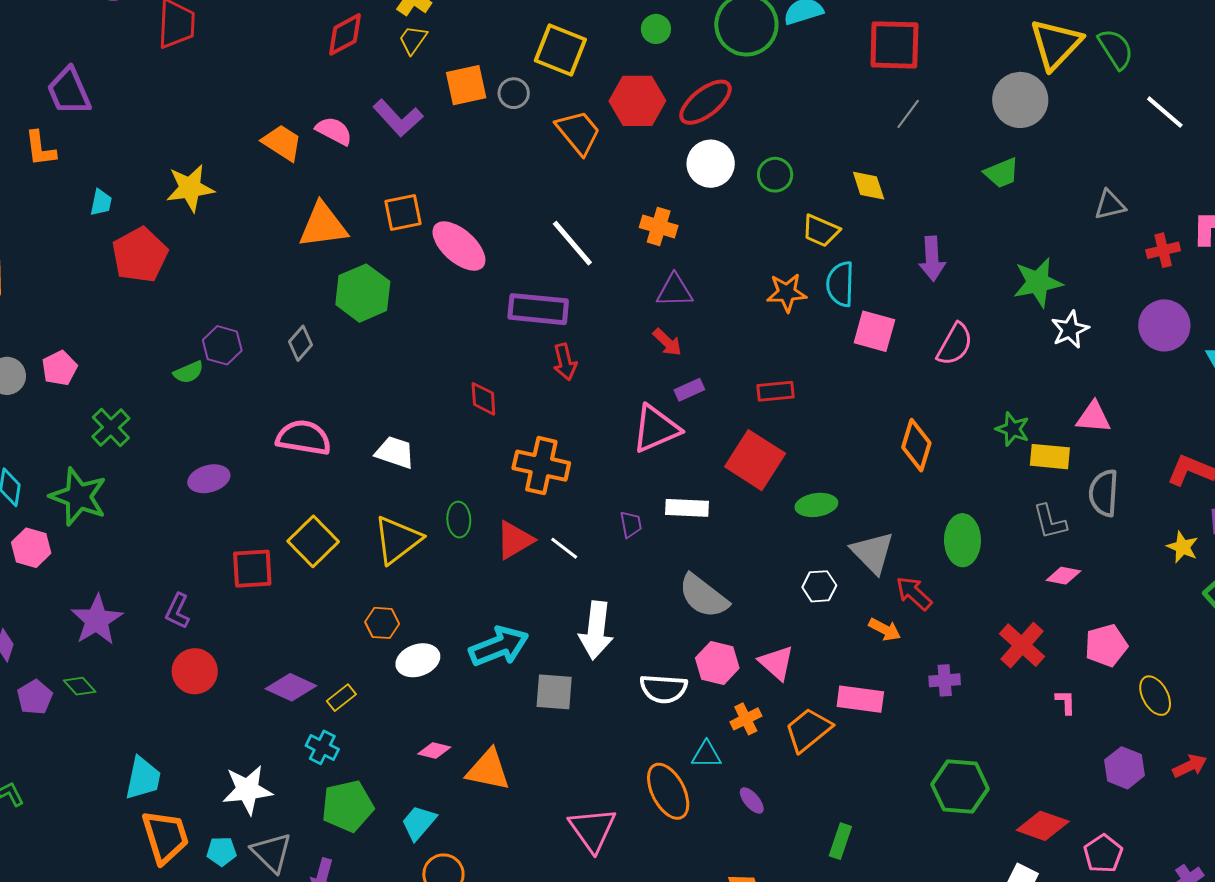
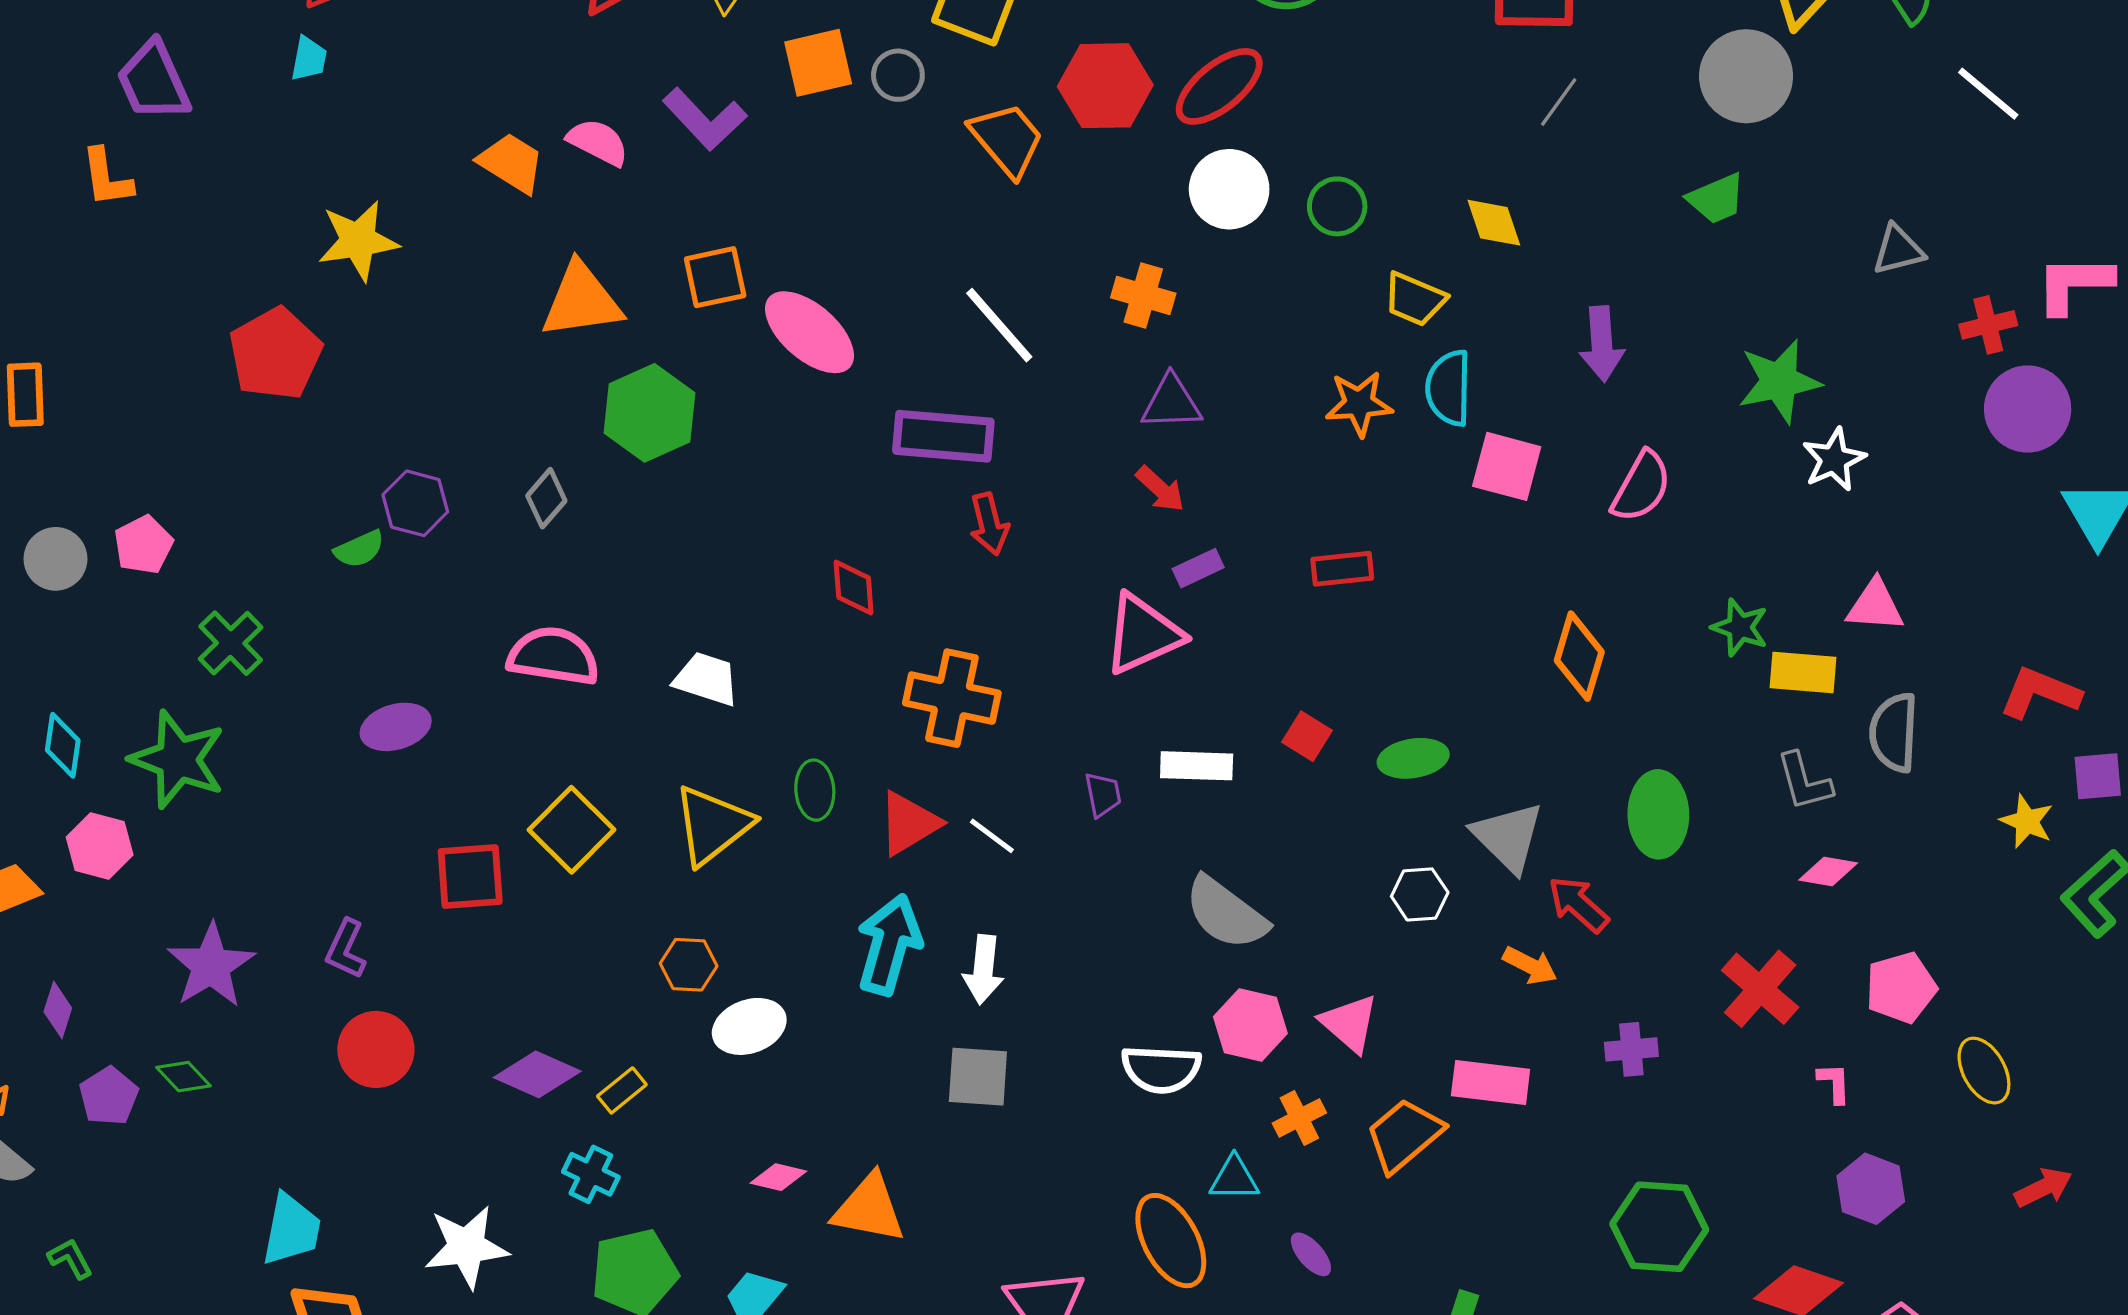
cyan trapezoid: (101, 202) -> (309, 59), moved
purple circle: (1164, 325) -> (2028, 409), moved
red square: (755, 460) -> (1307, 736), moved, size x0.5
white arrow: (596, 630) -> (983, 970), moved, size x0.7
cyan arrow: (499, 646) -> (889, 945), moved, turned -52
purple hexagon: (1125, 768) -> (1871, 1189), moved

